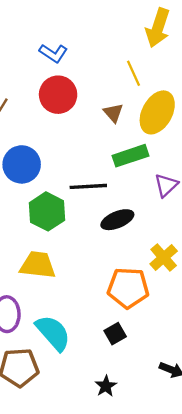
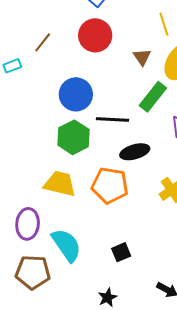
green rectangle: (130, 156) -> (153, 97), turned -40
blue circle: (22, 164) -> (76, 94), moved
orange pentagon: (128, 288) -> (110, 185), moved

